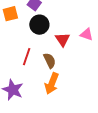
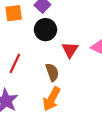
red line: (27, 57) -> (15, 63), moved

